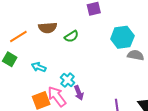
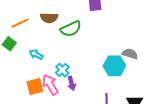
green semicircle: (71, 36) -> (71, 29), size x1.5
cyan hexagon: (122, 37) -> (114, 66), moved

